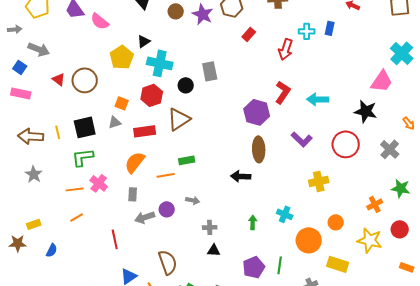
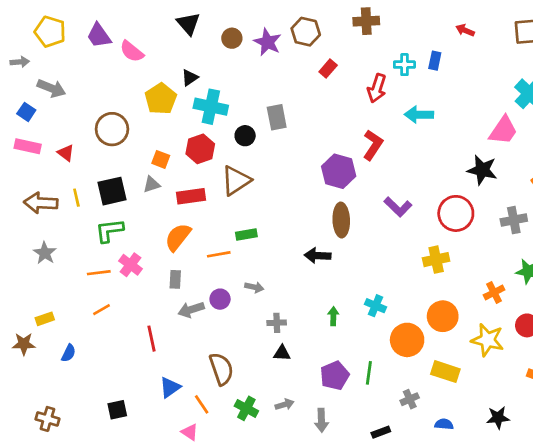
red triangle: (59, 79) -> (66, 153), moved
cyan arrow: (318, 99) -> (419, 115), moved
gray cross: (390, 149) -> (514, 220), turned 36
yellow cross: (319, 181) -> (436, 260), moved
orange circle: (336, 222) -> (443, 316), size x1.5

